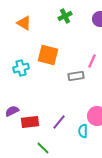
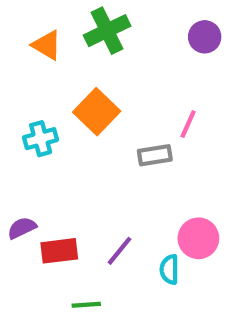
green cross: (65, 16) -> (107, 31), moved, size x1.5
orange square: (48, 55) -> (97, 112), turned 30
green line: (43, 148) -> (86, 305), turned -48

